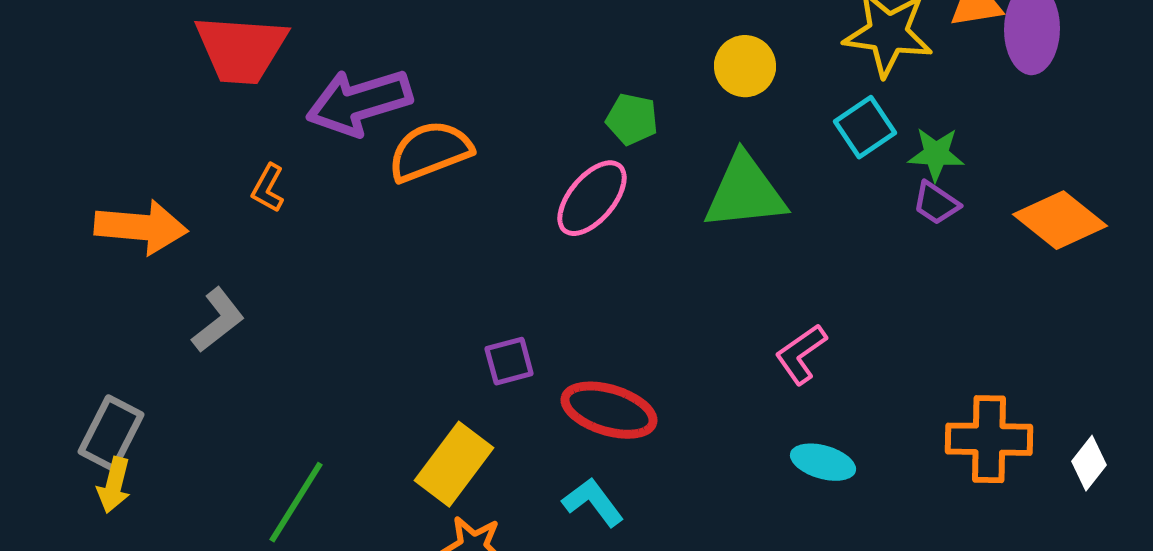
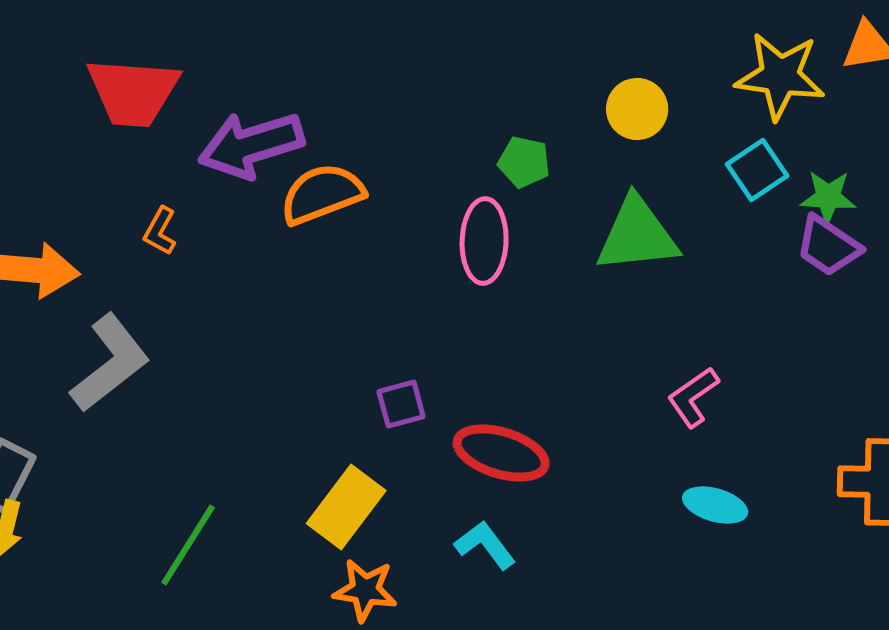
pink ellipse: (592, 198) -> (484, 241), turned -38
purple trapezoid: (936, 203) -> (828, 246), size x1.4
gray L-shape: (218, 320) -> (110, 363), size x1.5

